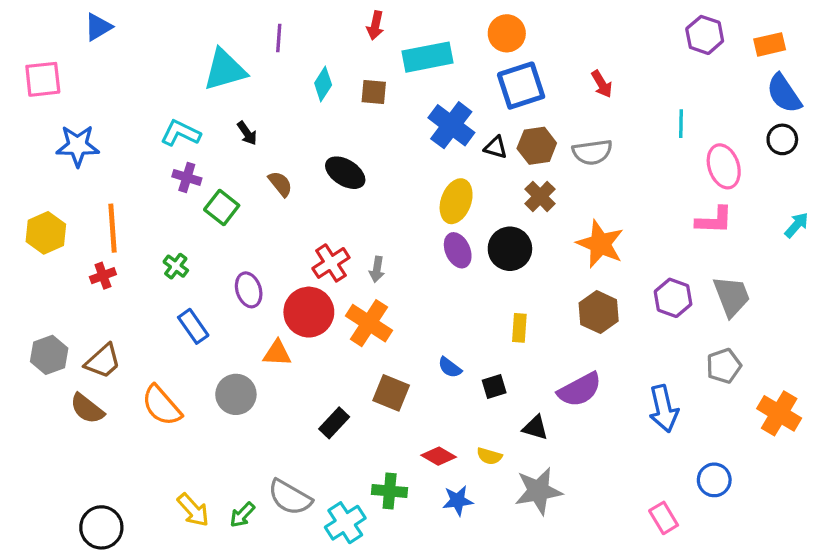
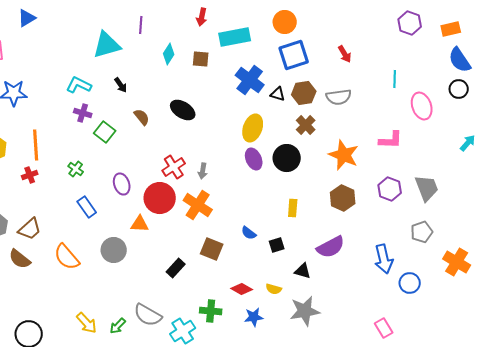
pink L-shape: (714, 220) -> (391, 140), moved
blue circle: (714, 480) -> (410, 283), moved

